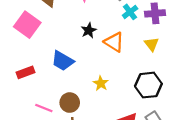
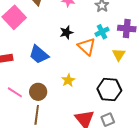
cyan cross: (130, 12) -> (102, 32), moved

